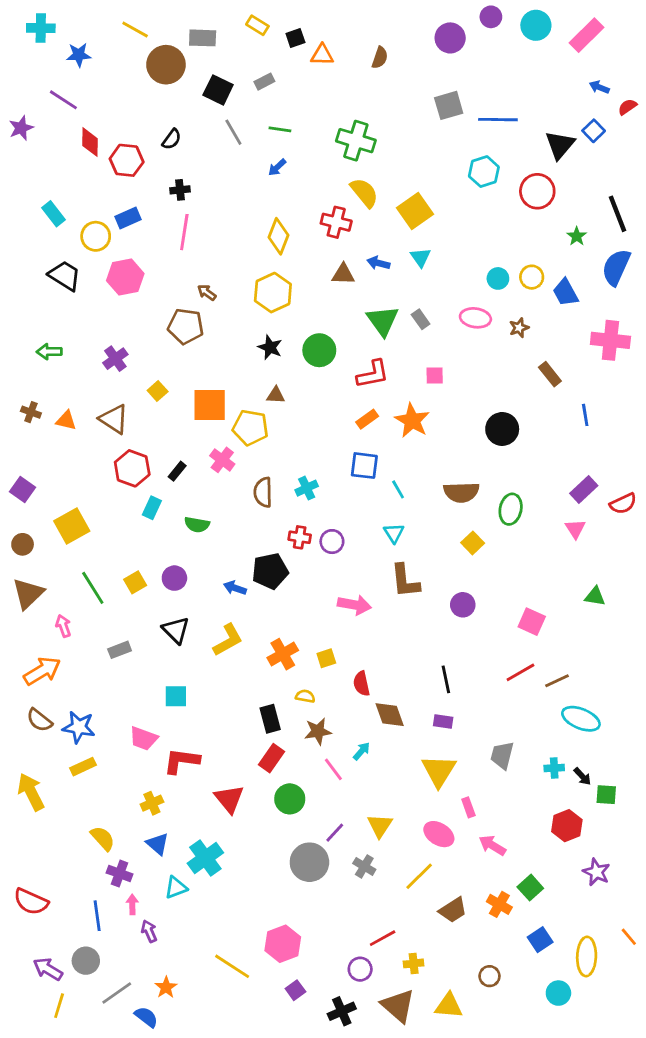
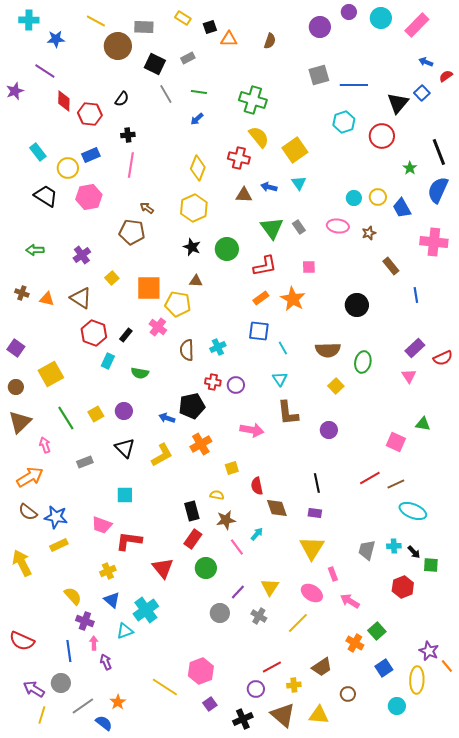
pink square: (532, 622) -> (396, 442), moved
orange cross: (283, 654) -> (201, 444), moved
gray trapezoid: (502, 755) -> (367, 550), moved
gray circle: (309, 862) -> (220, 613), size x0.7
purple star: (596, 872) -> (429, 651), moved
brown trapezoid: (453, 910) -> (322, 667), moved

